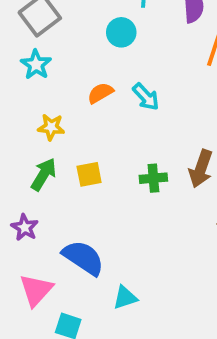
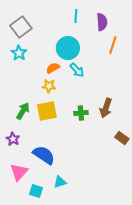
cyan circle: (121, 32) -> (68, 48), moved, size x1.5
yellow star: (51, 127) -> (49, 86), moved
yellow square: (89, 174) -> (47, 111), size x1.5
cyan triangle: (125, 298) -> (60, 182), moved

